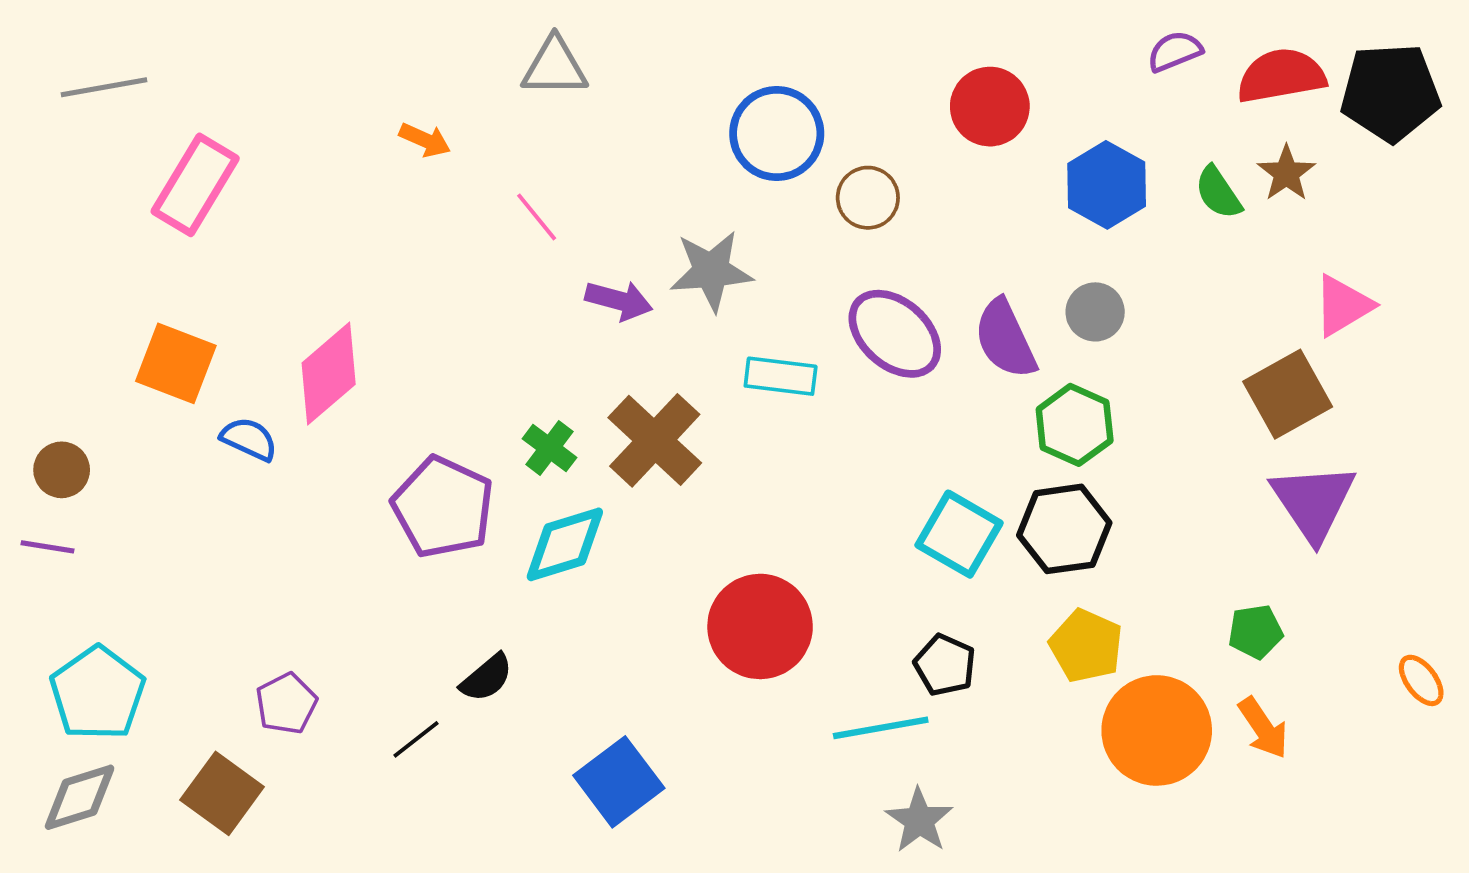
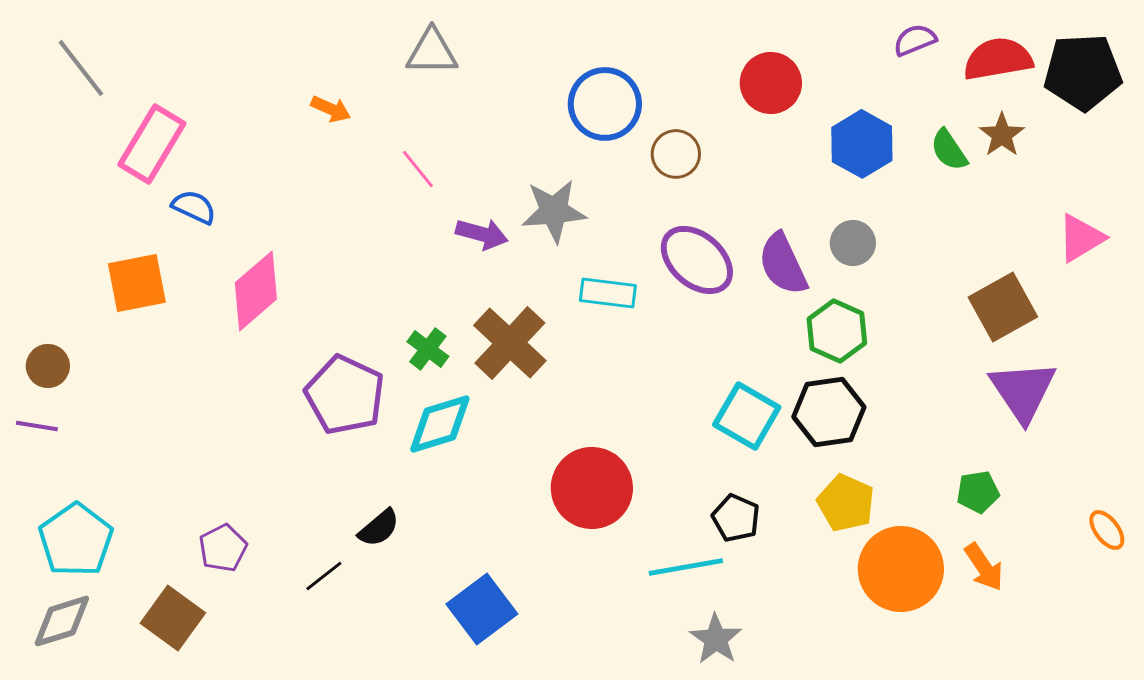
gray line: (104, 87) -> (81, 68), turned 62
pink triangle: (1343, 306) -> (1081, 238), moved
orange square: (176, 363) -> (137, 283), turned -32
blue semicircle: (249, 439) -> (194, 207), moved

